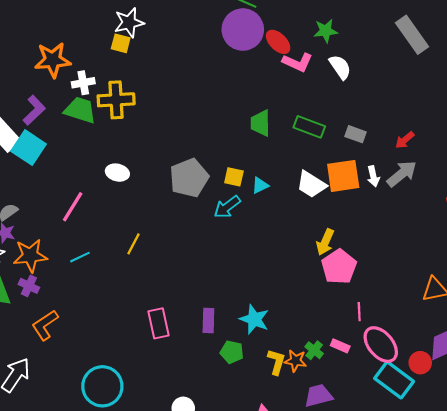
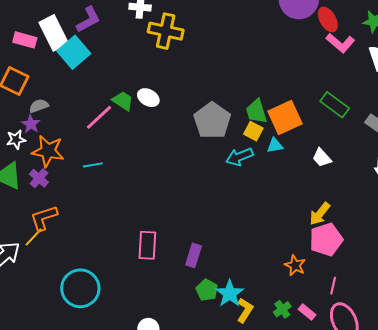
green trapezoid: (80, 110) -> (123, 101), moved, size x0.7
green trapezoid: (260, 123) -> (256, 111), moved, turned -32
orange square: (343, 176) -> (285, 117), moved, turned -32
gray pentagon: (189, 178) -> (212, 121), turned -30
white trapezoid: (311, 184) -> (322, 158), size x0.7
yellow line: (133, 244) -> (34, 237), moved
cyan star: (254, 319) -> (230, 294), moved
orange star: (295, 361) -> (295, 265), moved

